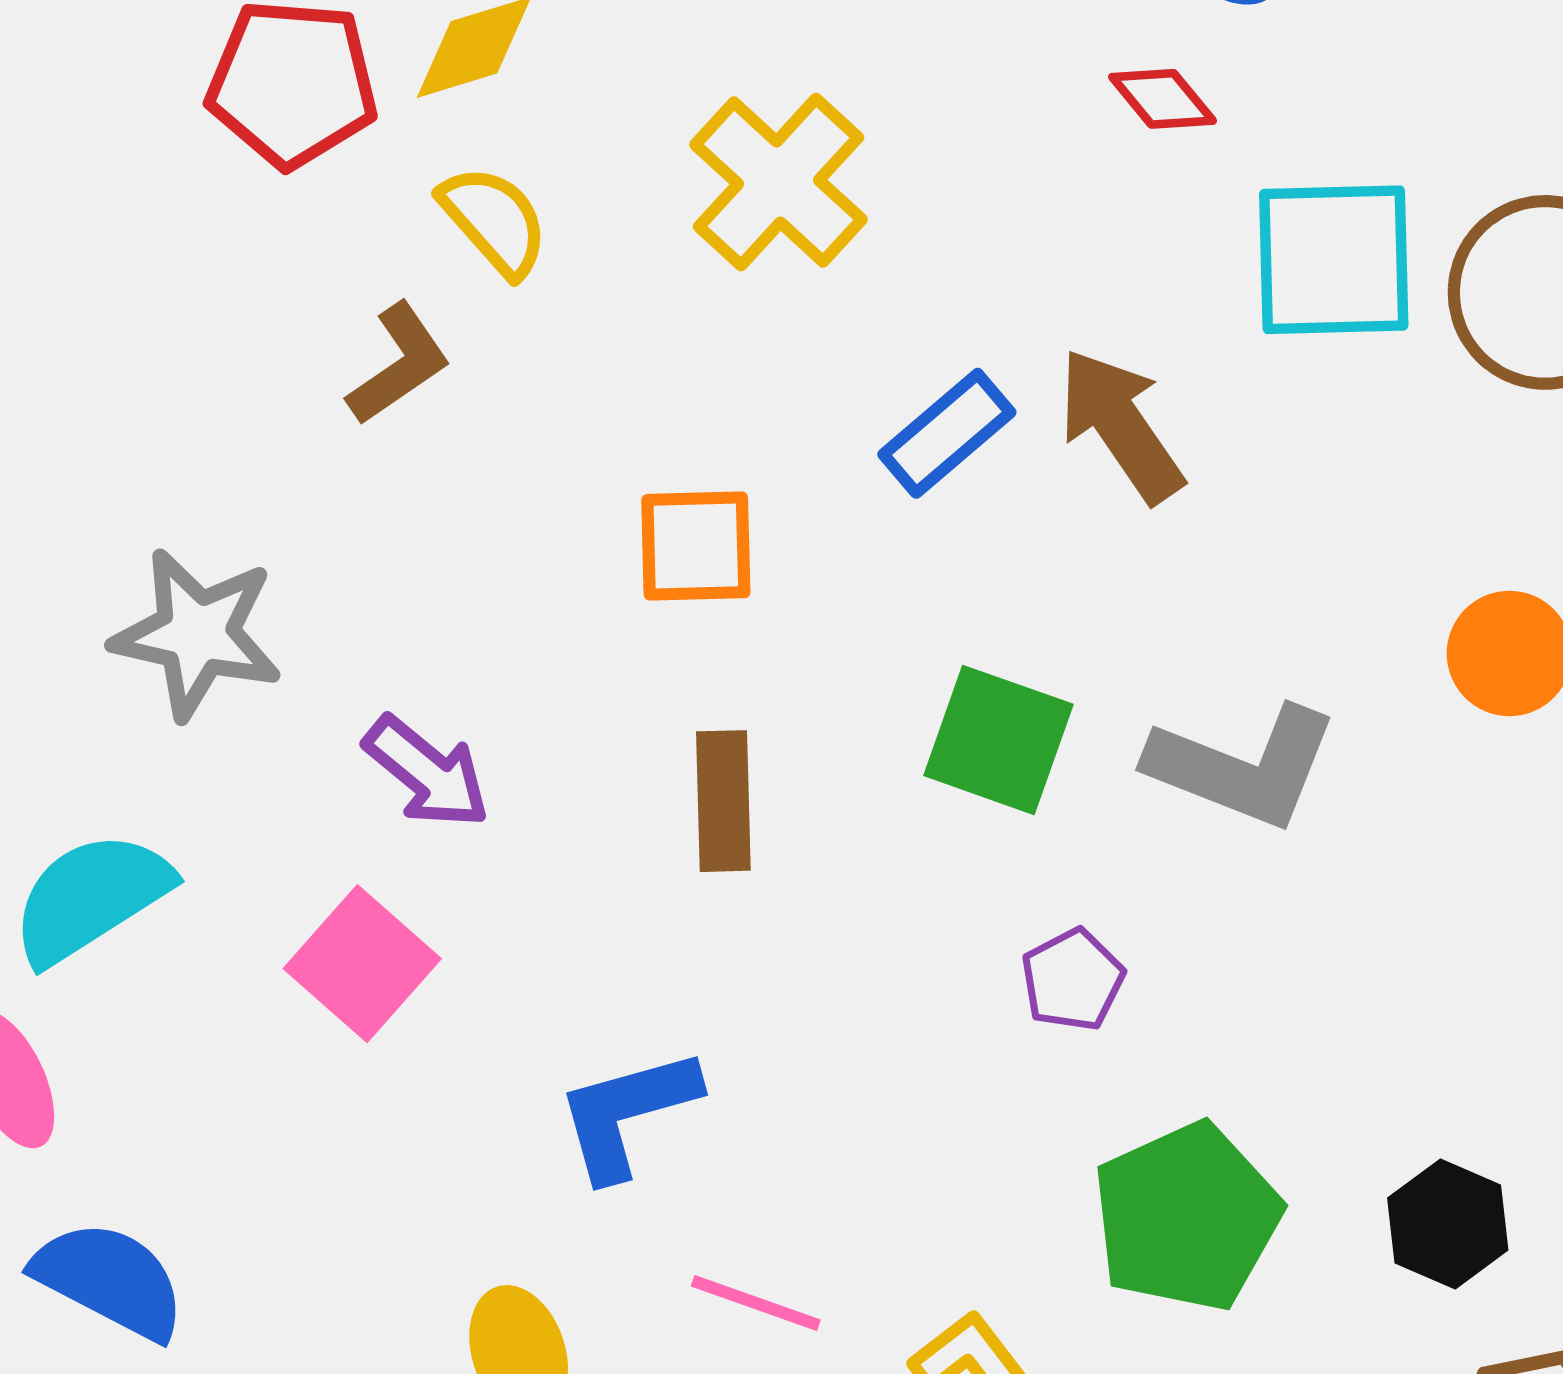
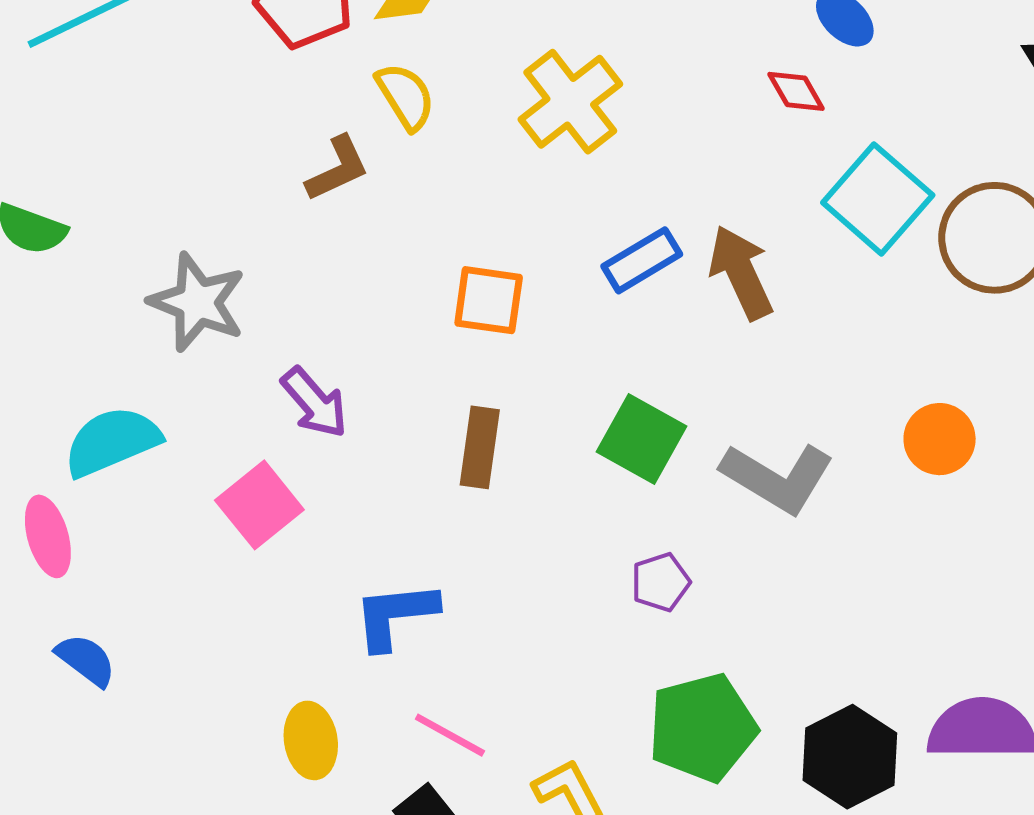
cyan square: (1334, 260) -> (878, 199), turned 33
black hexagon: (1448, 1224) -> (850, 757), size x1.4
blue semicircle: (110, 1280) -> (86, 660), size x0.7

